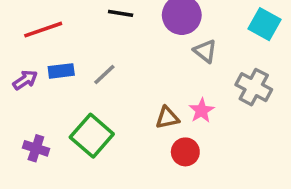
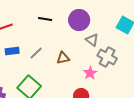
gray cross: (254, 87) -> (107, 57), moved
brown triangle: (167, 118) -> (63, 58), moved

